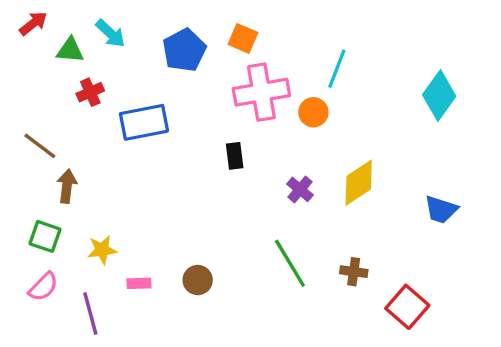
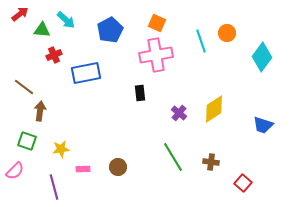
orange square: (243, 38) -> (157, 23), moved
cyan line: (337, 69) -> (201, 41), turned -40
orange circle: (313, 112) -> (227, 33), moved
pink semicircle: (43, 287) -> (15, 171), moved
red square: (407, 307) -> (243, 183), size x0.7

